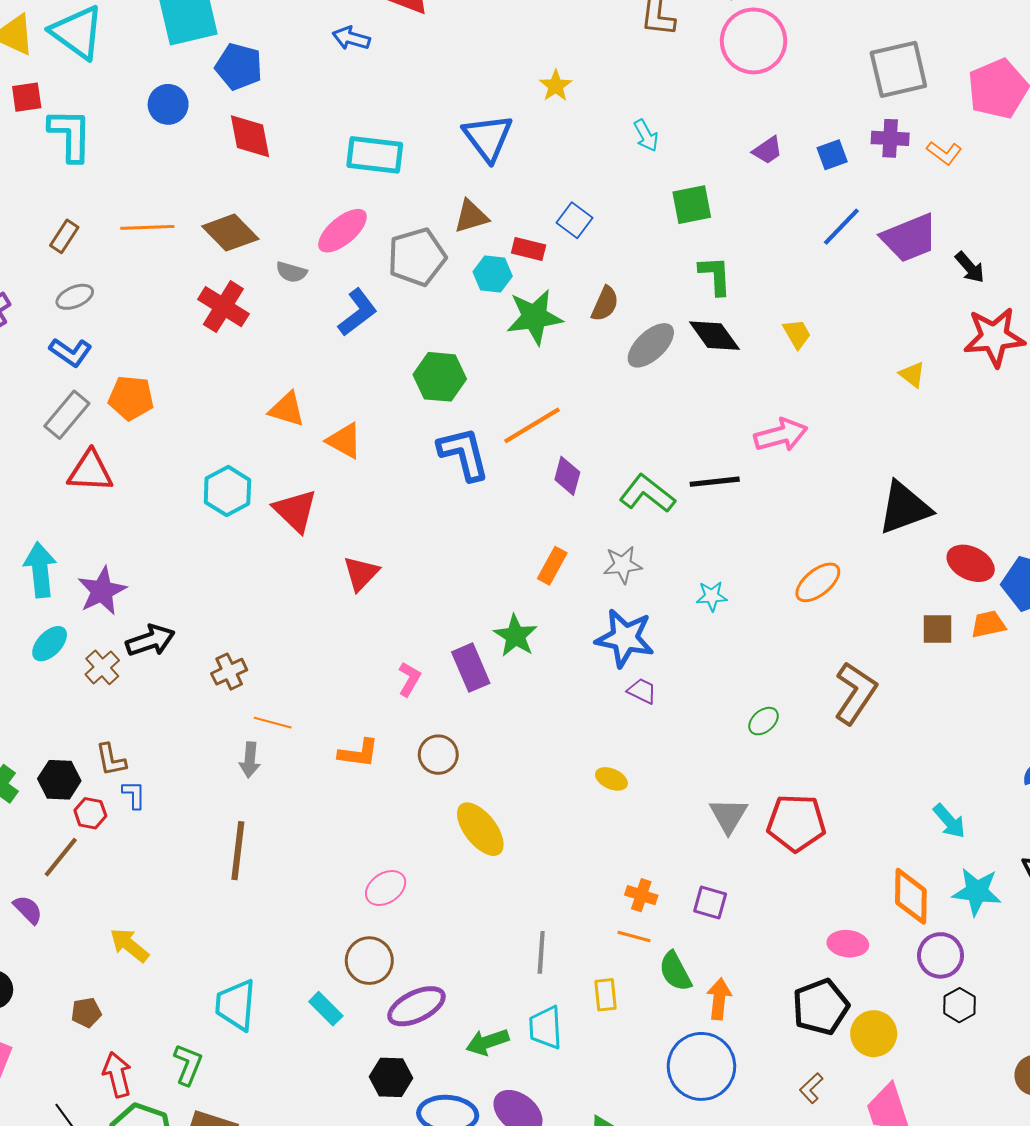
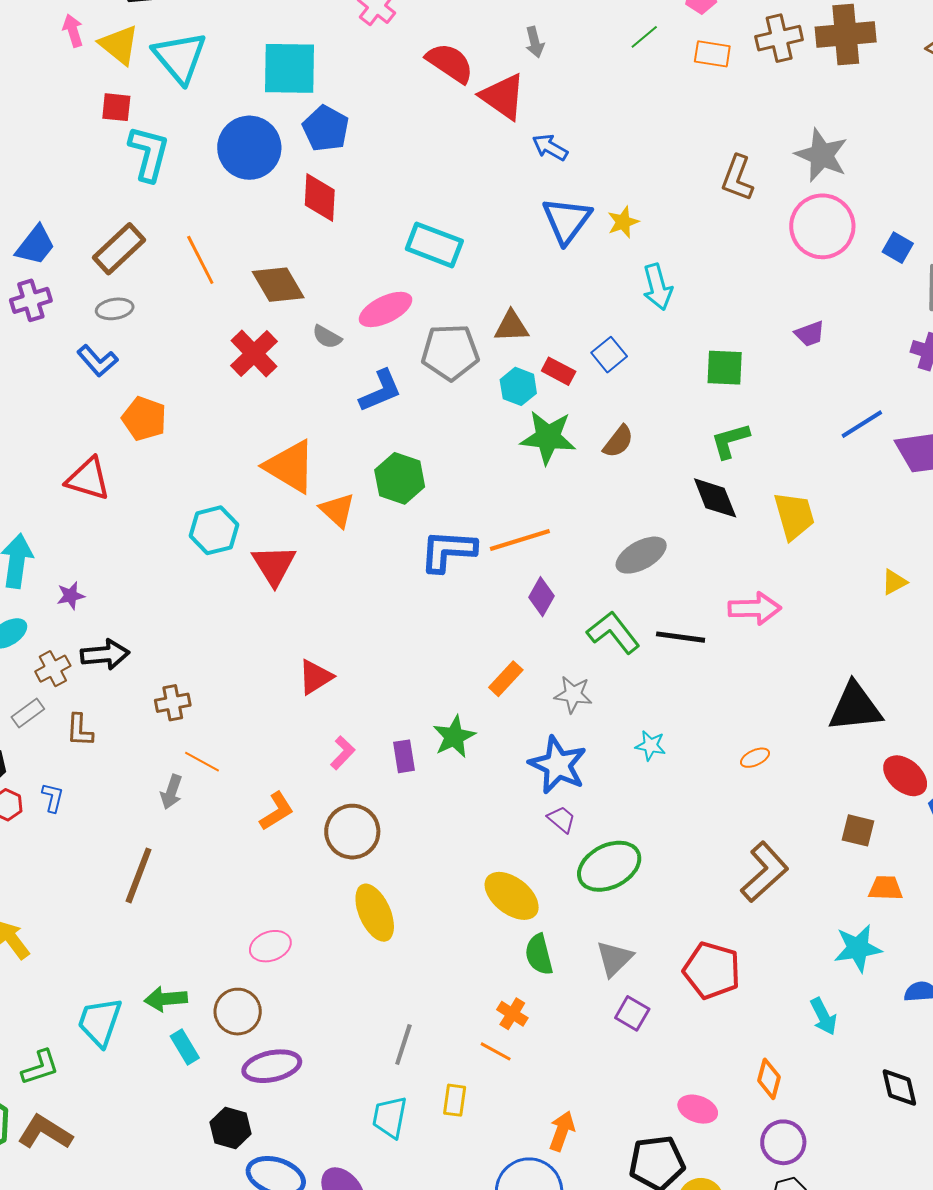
blue arrow: (351, 38) -> (550, 147), moved
blue circle: (168, 104) -> (249, 148), size x1.6
cyan arrow: (646, 135) -> (657, 287), moved, size x1.4
blue triangle: (488, 138) -> (567, 220), moved
blue square: (832, 155) -> (898, 248), moved, turned 36
orange line: (147, 227) -> (200, 260), turned 51
brown rectangle: (64, 236) -> (119, 249), size x1.6
green L-shape: (715, 275) -> (730, 441), turned -117
yellow trapezoid: (797, 334) -> (794, 516), size x1.6
gray ellipse: (651, 345) -> (641, 555), moved
yellow triangle: (912, 375) -> (894, 582), turned 40
green hexagon: (440, 377) -> (400, 478), moved
orange triangle: (287, 409) -> (290, 466), size x1.5
gray rectangle: (67, 415) -> (28, 713), moved, size x0.7
blue L-shape: (464, 454) -> (448, 551), turned -86
red triangle: (361, 573) -> (315, 677), moved
orange ellipse: (818, 582) -> (755, 758), size x0.6
purple star: (102, 591) -> (71, 596), size x0.6
orange trapezoid: (988, 624) -> (886, 888), moved
purple rectangle: (471, 668) -> (404, 756), size x0.7
green ellipse: (763, 721) -> (609, 866), moved, size x2.0
orange L-shape: (359, 753) -> (277, 811), turned -54
brown circle: (438, 755) -> (352, 832), size x1.4
brown L-shape: (111, 760) -> (80, 730), moved
yellow ellipse: (611, 779) -> (512, 896), size x1.8
red pentagon: (796, 823) -> (712, 970), moved
cyan star: (977, 892) -> (858, 948), moved, turned -30
orange diamond: (911, 896) -> (769, 1079), size x0.7
purple square: (710, 902) -> (632, 1013), moved
green semicircle: (675, 971) -> (539, 954), moved
green arrow: (487, 1042) -> (166, 999), moved
green L-shape: (188, 1064) -> (40, 1067), turned 36

